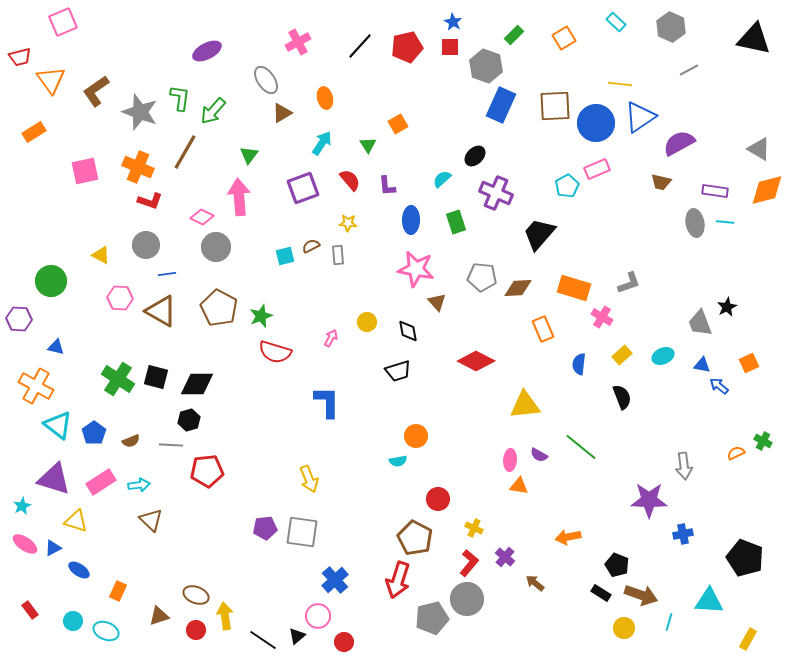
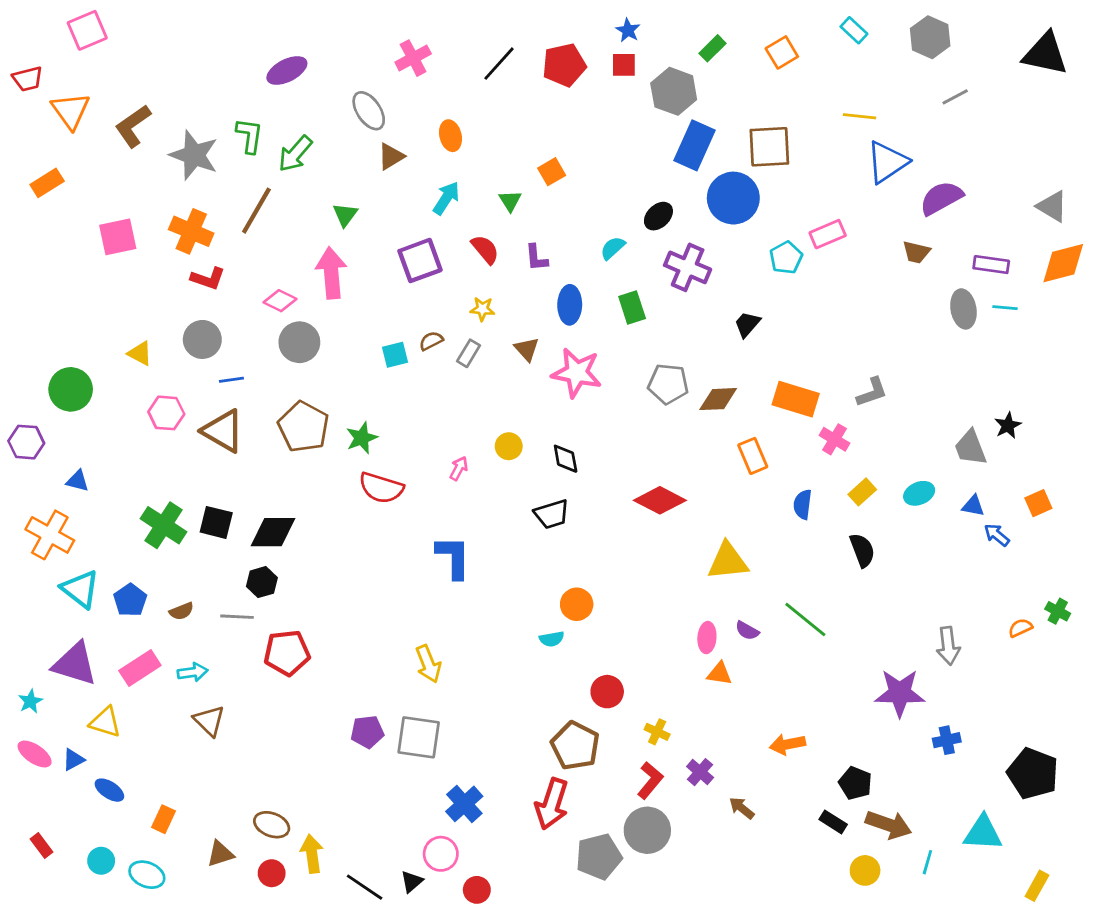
blue circle: (596, 123) -> (733, 198), moved
black trapezoid: (539, 234) -> (747, 324), size x0.6
gray rectangle: (338, 255) -> (469, 353), turned 36
brown triangle: (437, 302) -> (527, 349), moved

